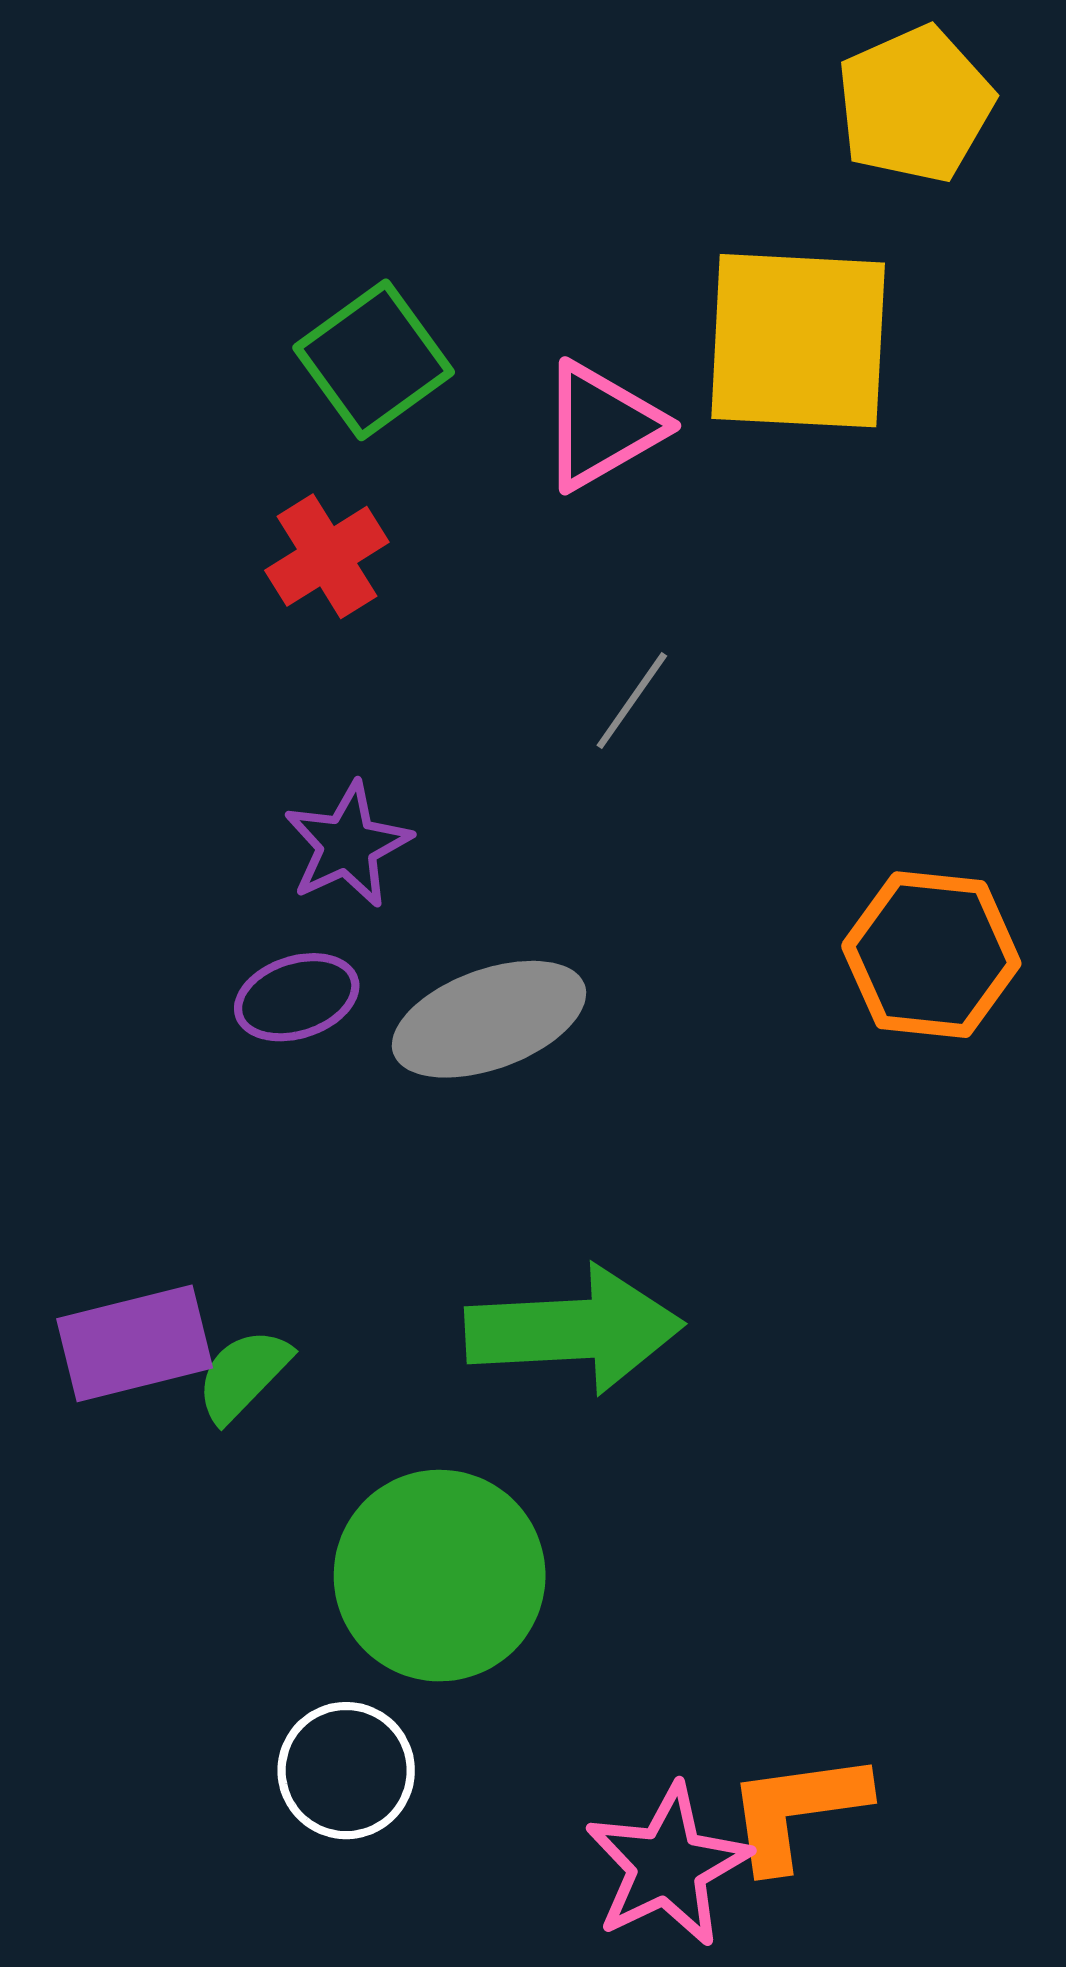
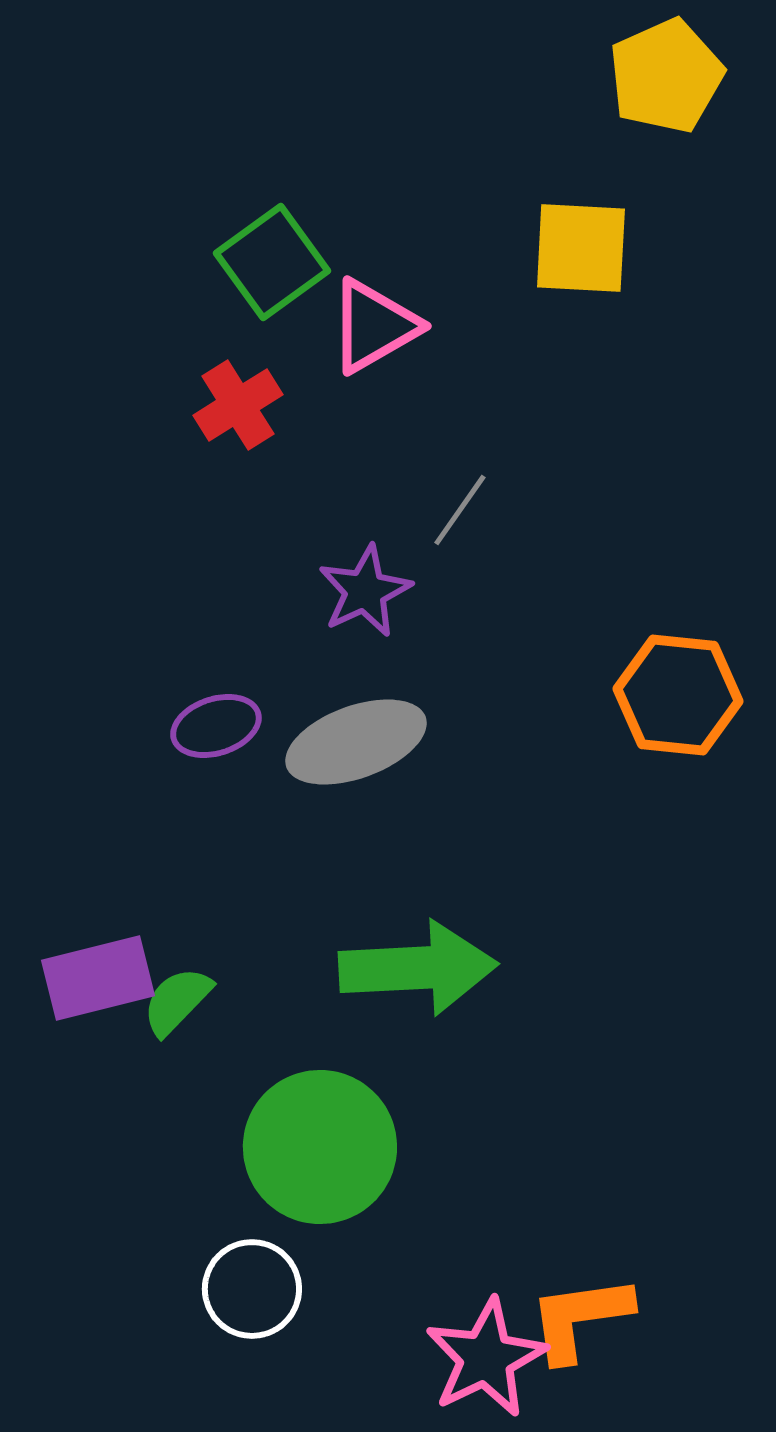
yellow square: (798, 341) -> (581, 248), size x0.7
pink triangle: (602, 426) -> (374, 326), moved
purple star: (348, 845) -> (365, 591), moved

